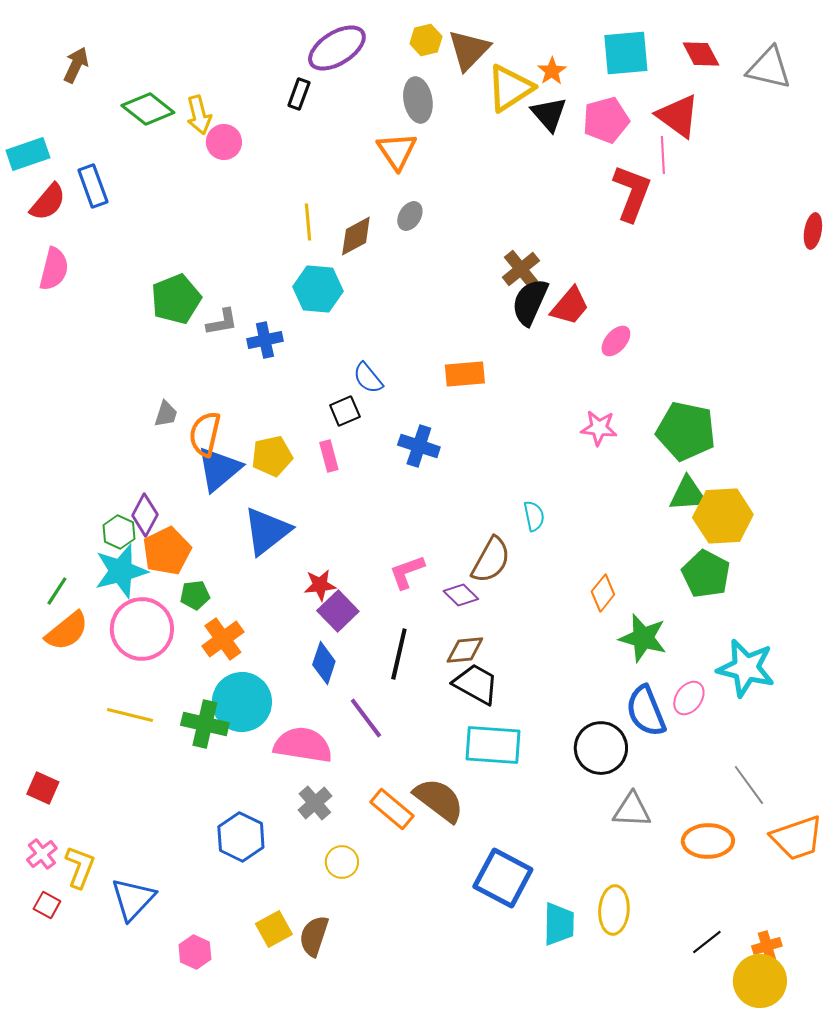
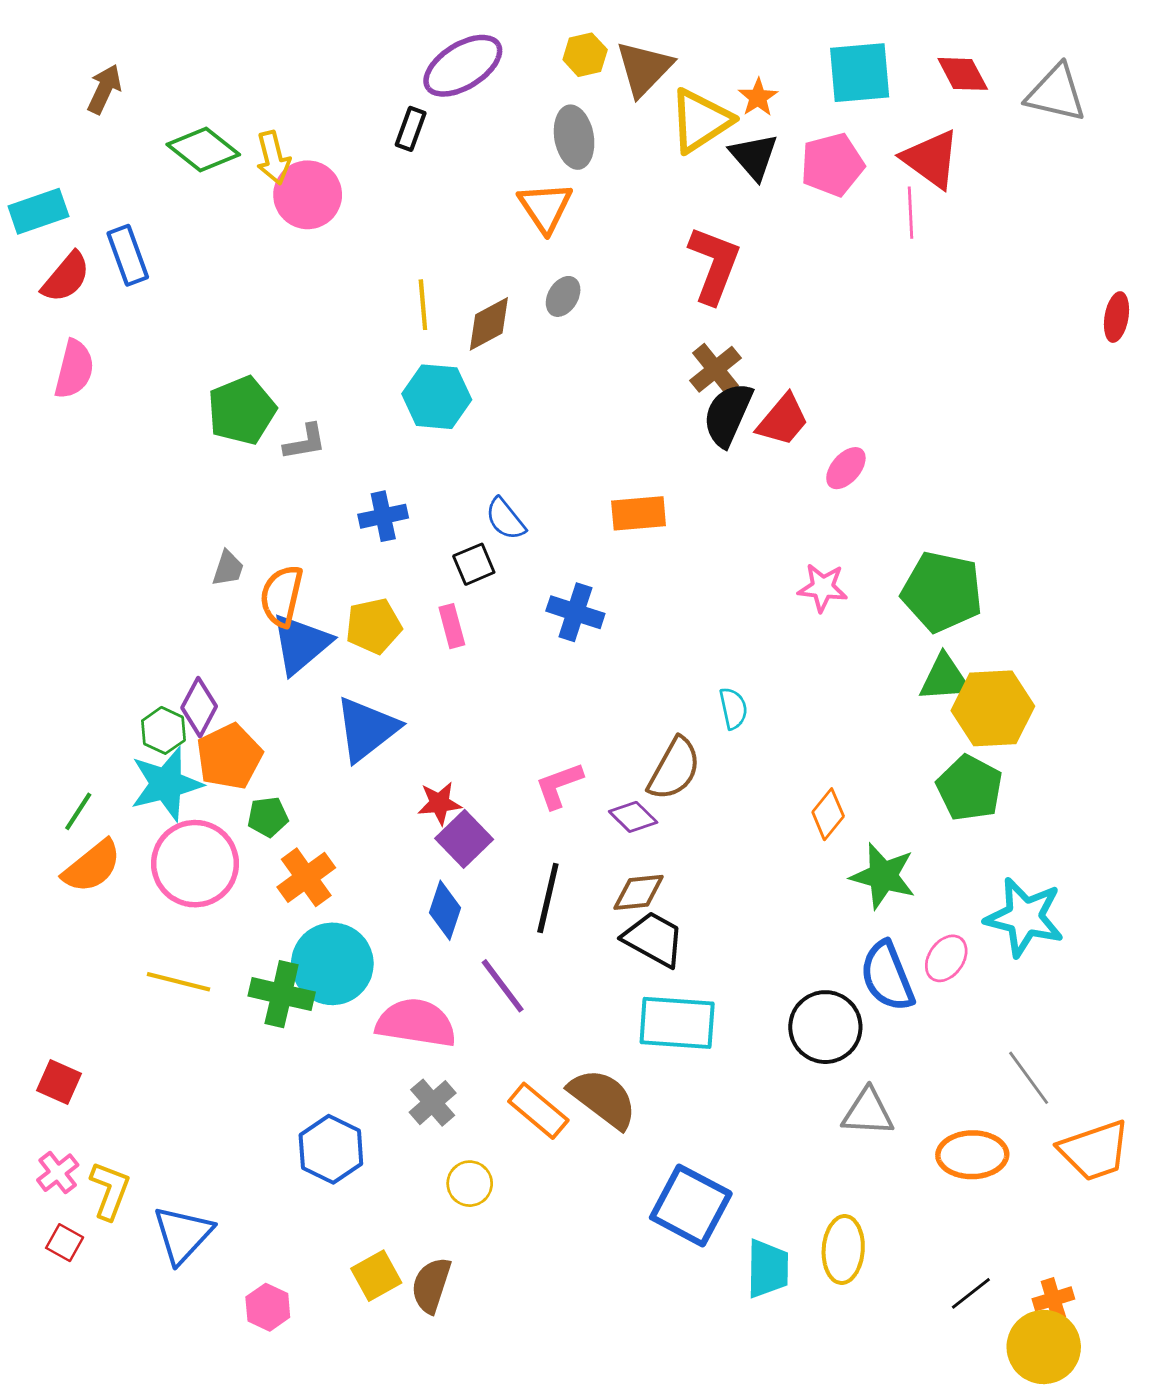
pink circle: (224, 142) -> (308, 195), size x1.4
red L-shape: (632, 193) -> (714, 265), moved
blue cross: (265, 340) -> (383, 516), moved

